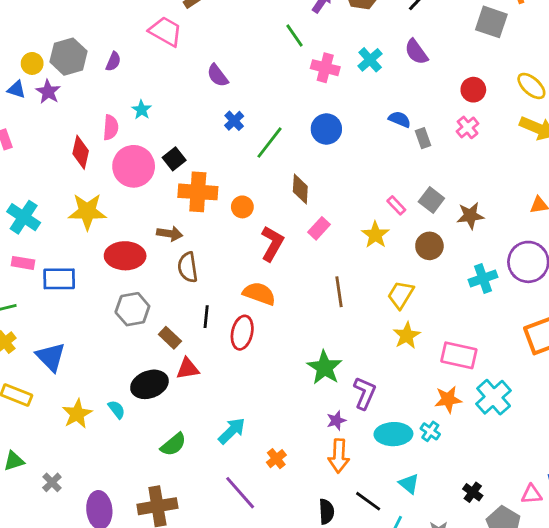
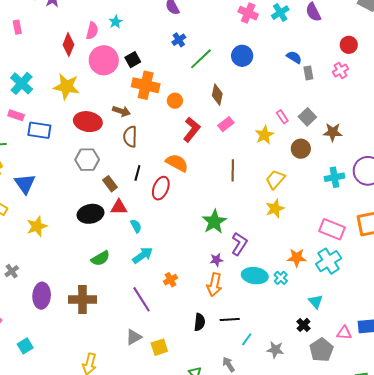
pink rectangle: (459, 355) -> (332, 229), moved
cyan semicircle: (117, 409) -> (136, 226), moved
cyan triangle: (409, 484) -> (316, 302), moved
black line: (368, 501) -> (230, 319), turned -48

